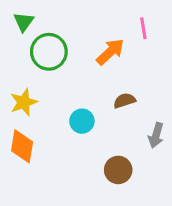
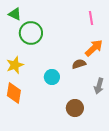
green triangle: (24, 22) -> (15, 14), turned -40
orange arrow: (110, 52) -> (94, 48), moved

